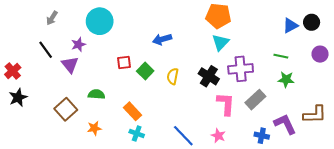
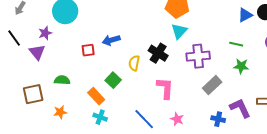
blue arrow: (162, 39) -> (111, 40), moved
green square: (145, 71) -> (113, 80), moved
black cross: (209, 76) -> (158, 53), moved
pink L-shape: (226, 104) -> (165, 88), moved
brown square: (66, 109) -> (33, 94), turned 30

